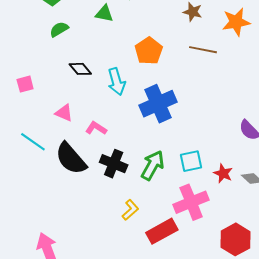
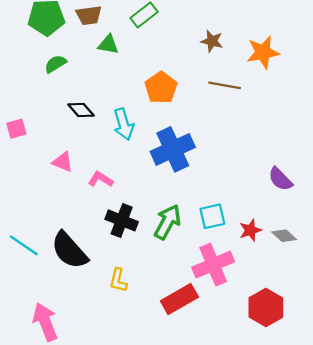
cyan line: (33, 142) -> (24, 245), moved
black semicircle: (71, 159) -> (69, 250), moved
red star: (223, 173) -> (250, 230), turned 30
yellow L-shape: (130, 210) -> (118, 280), moved, turned 145

